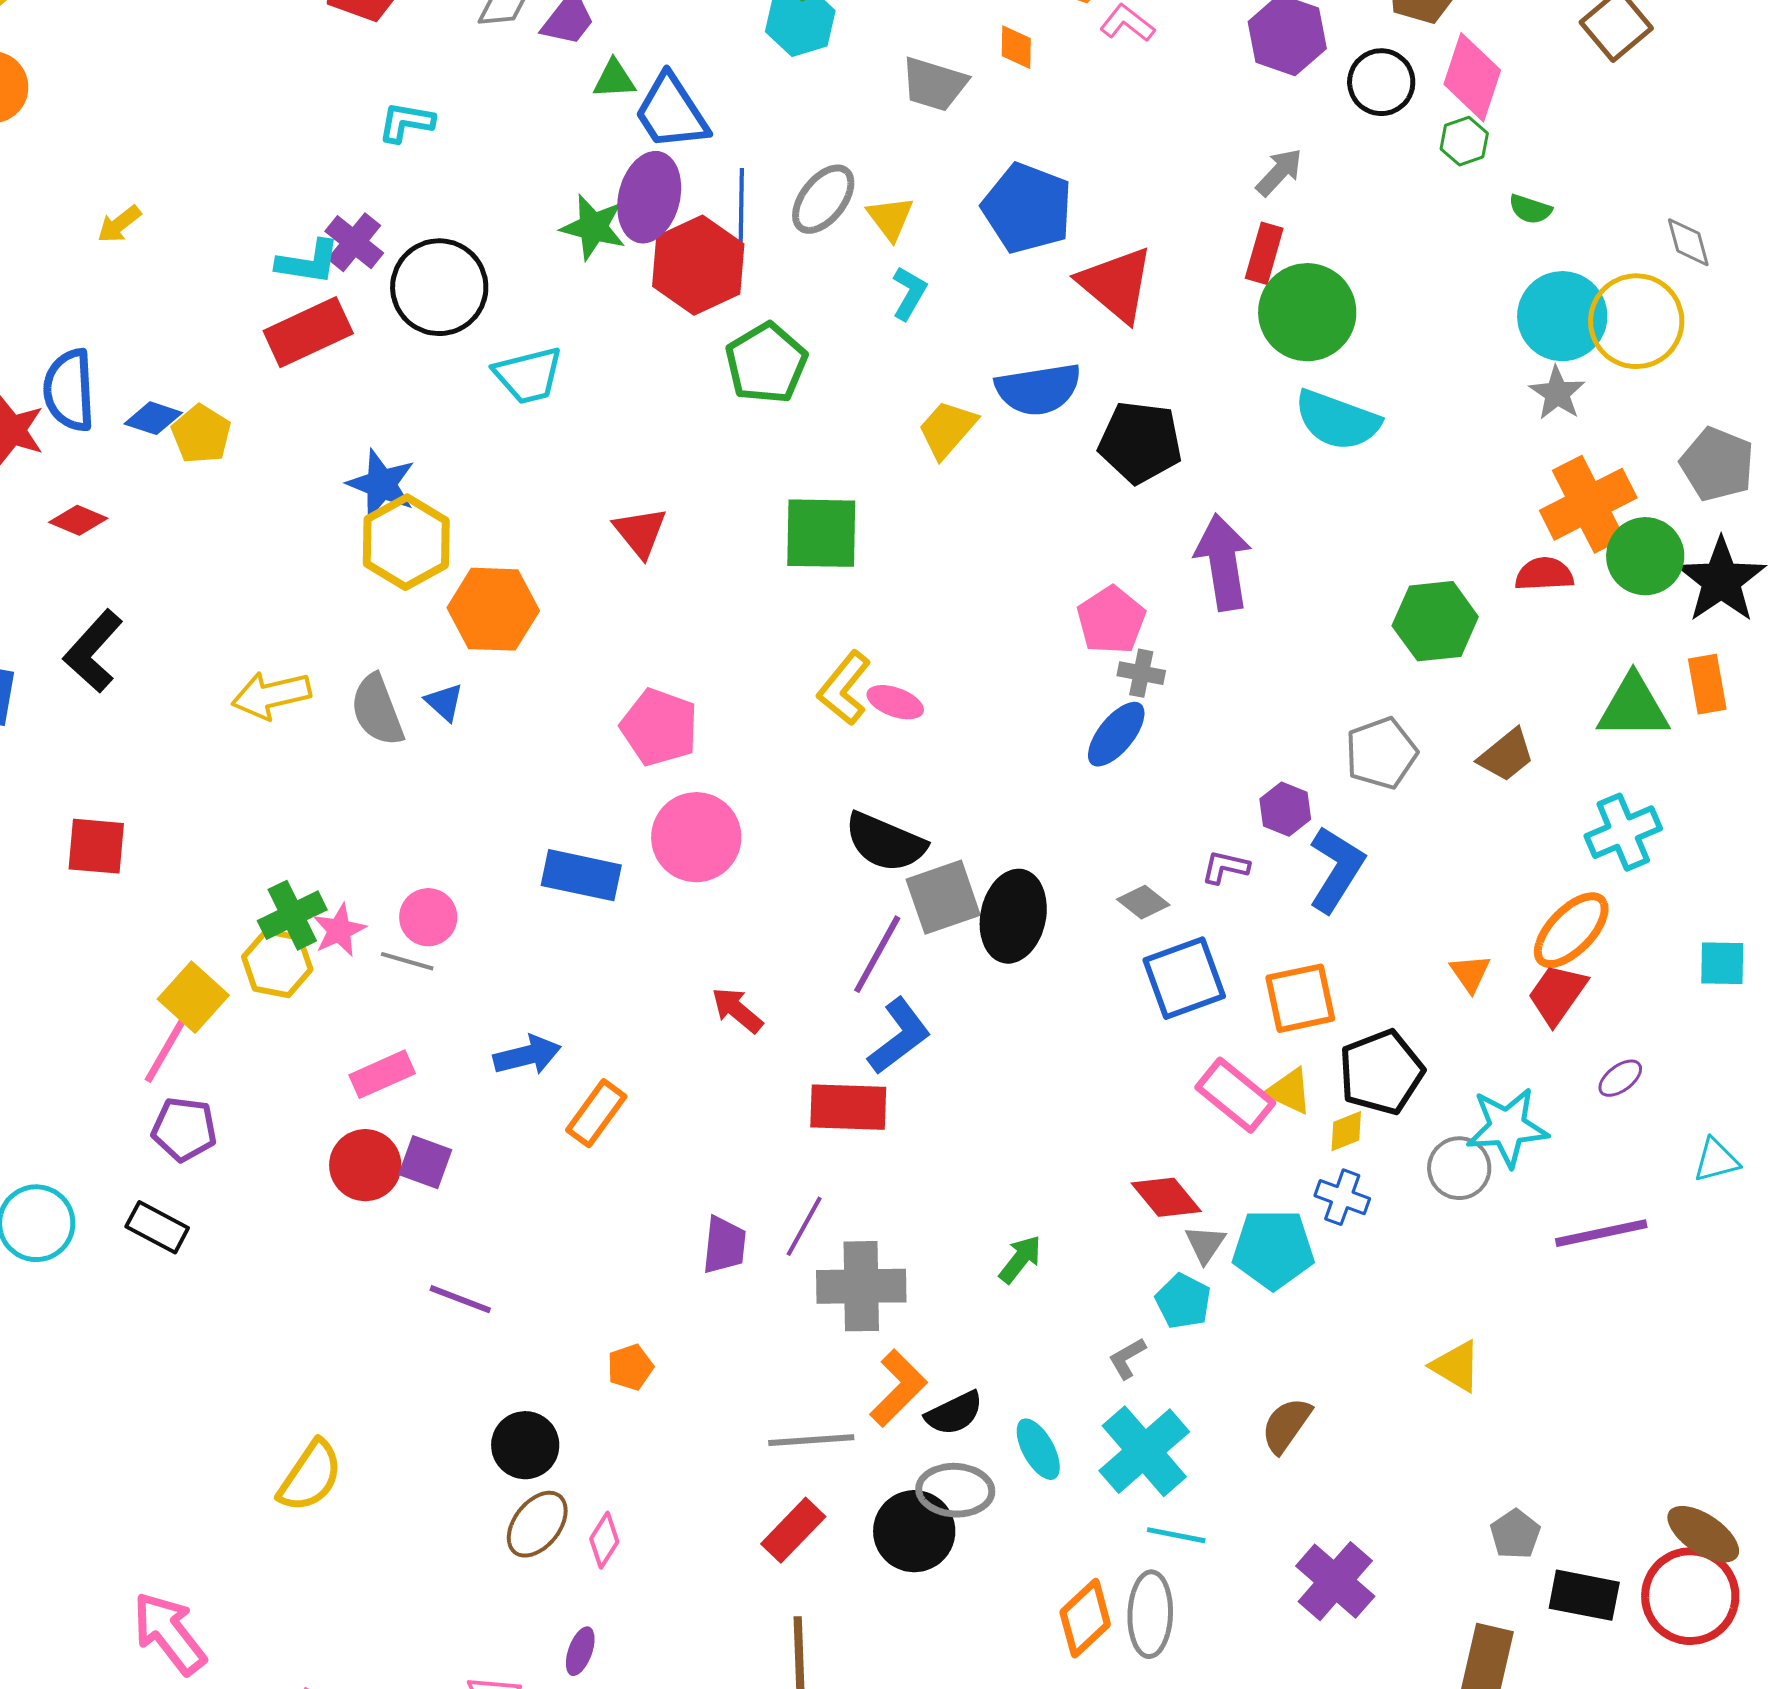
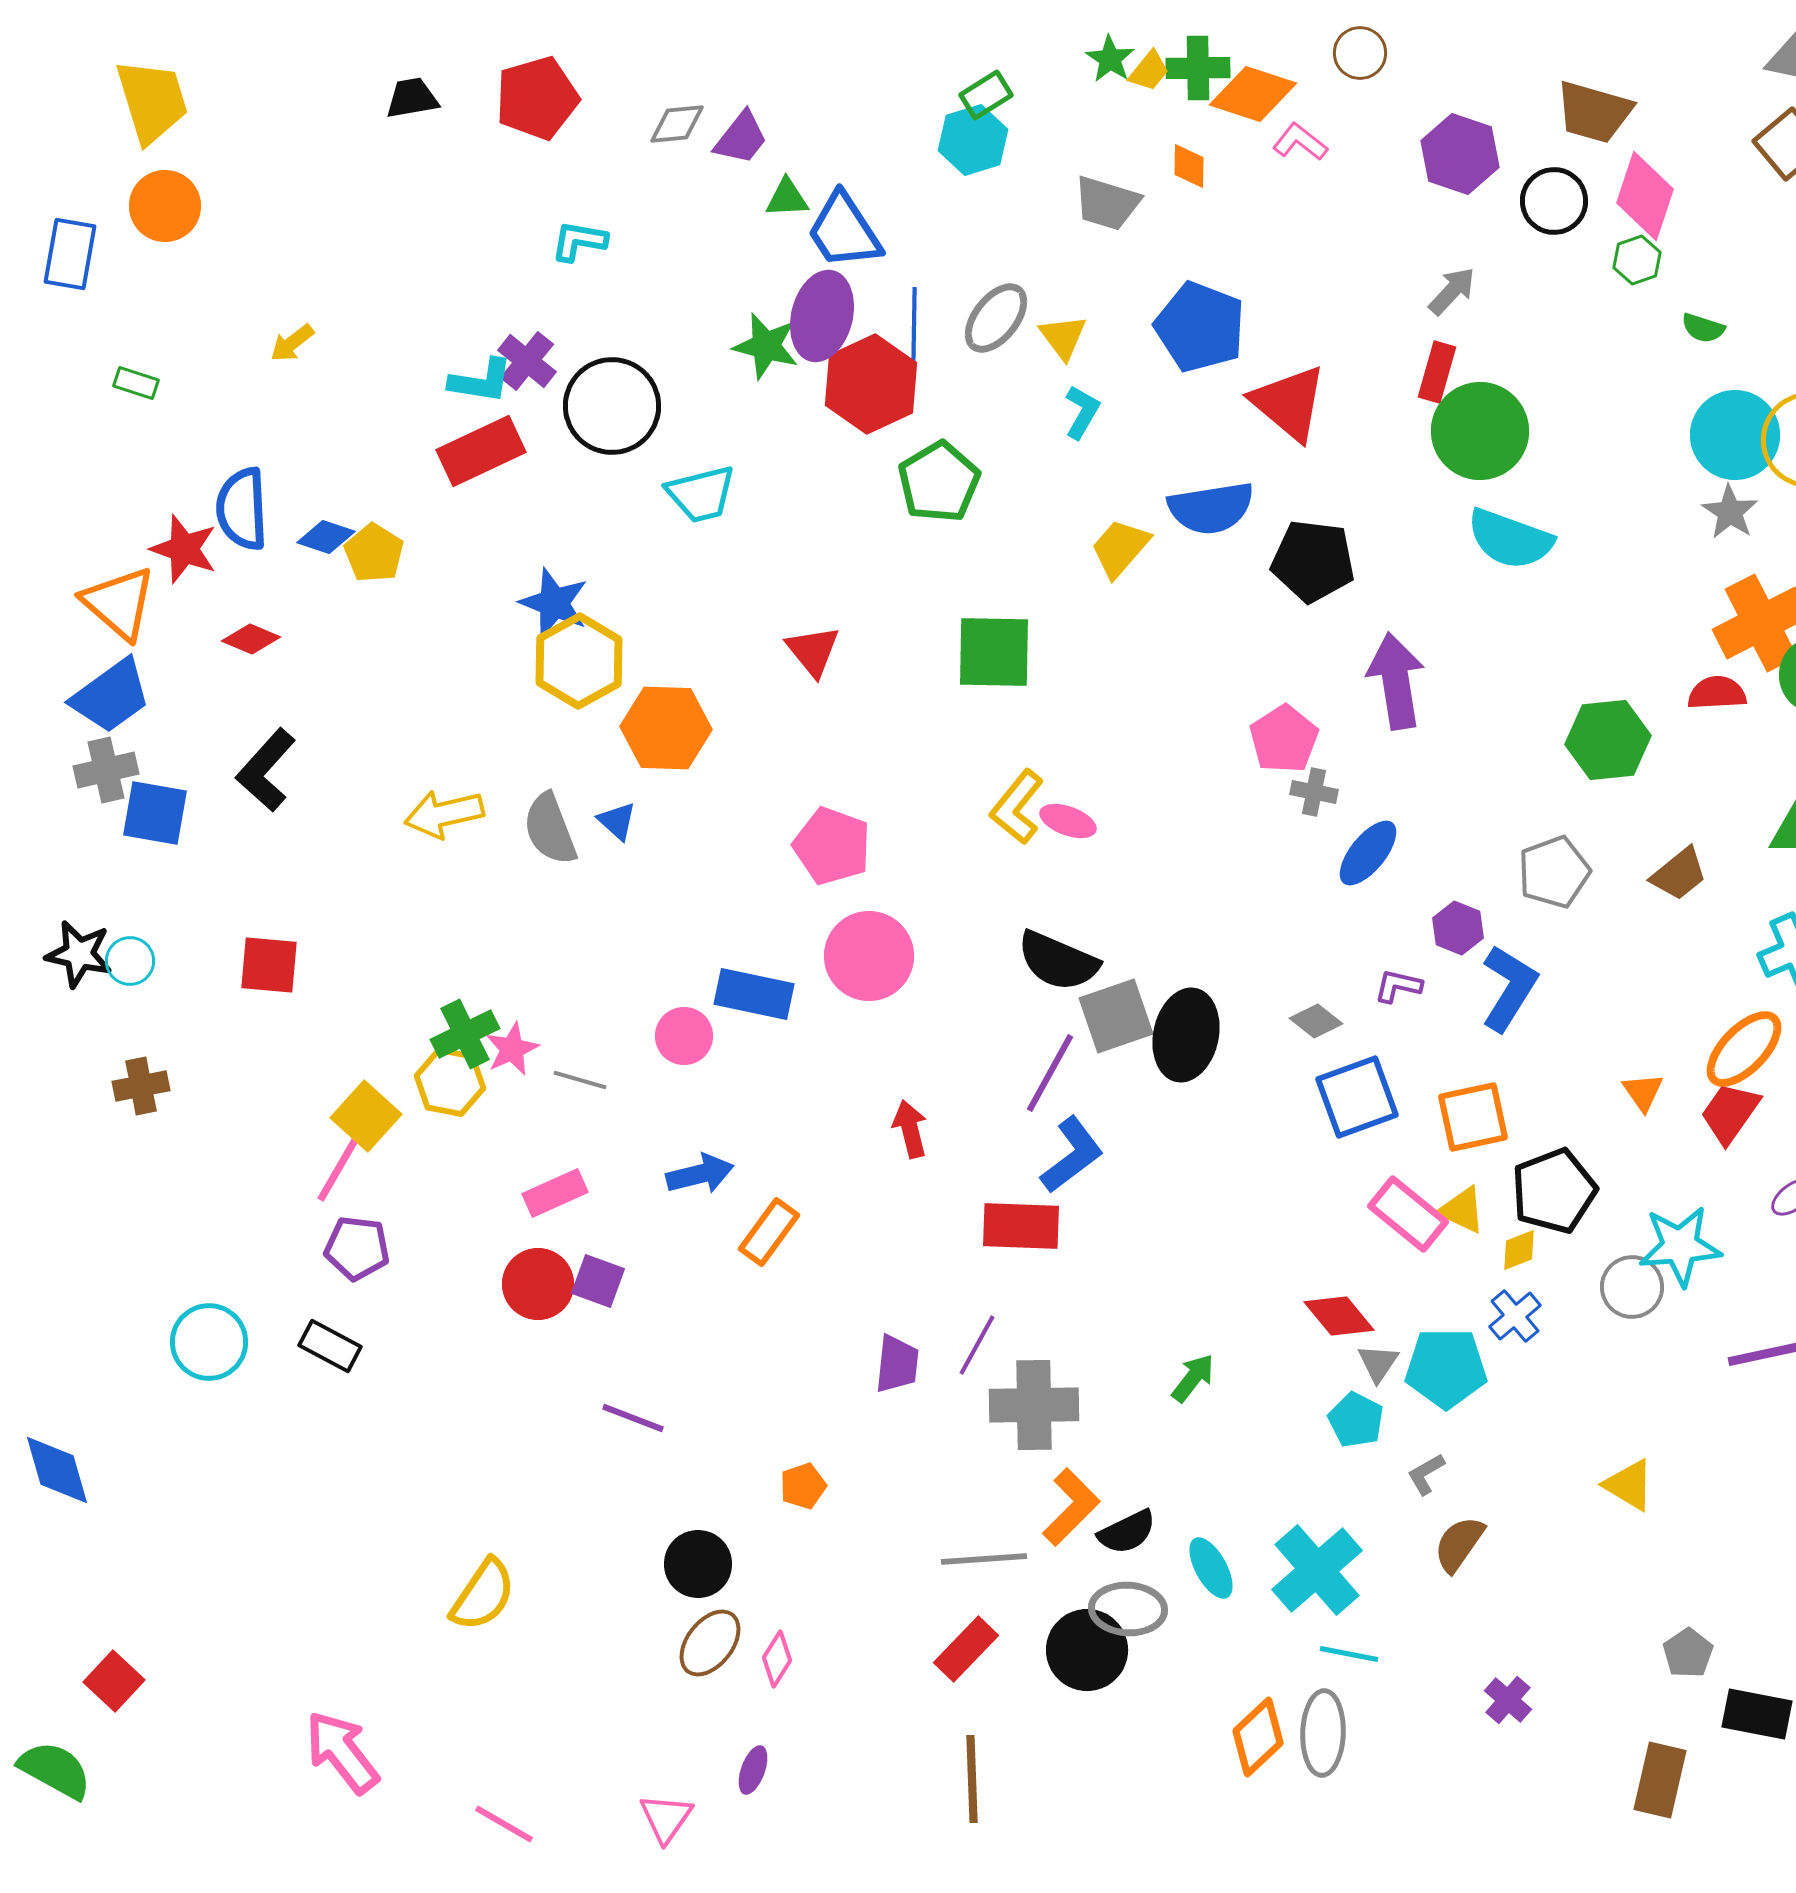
blue ellipse: (1116, 734) -> (1368, 853), moved
pink circle: (428, 917) -> (684, 1036), moved
red arrow: (737, 1010) -> (910, 1129), turned 36
blue cross: (1342, 1197) -> (1515, 1316), turned 30
gray L-shape: (1127, 1358) -> (1426, 1474), moved
purple cross: (1335, 1581) -> (1508, 1700), size x0.6

